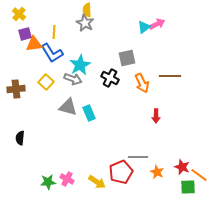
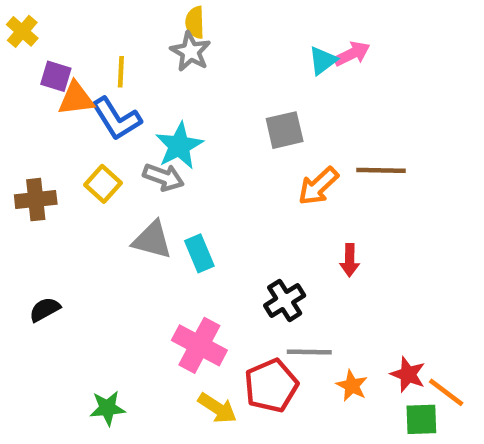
yellow cross: (19, 14) -> (22, 31), moved
purple square: (25, 34) -> (56, 76), turned 32
black cross: (110, 78) -> (285, 300), moved, turned 30
orange arrow: (142, 83) -> (318, 186), turned 72
black semicircle: (20, 138) -> (45, 309), turned 56
pink cross: (67, 179) -> (199, 345), moved, size x1.6

